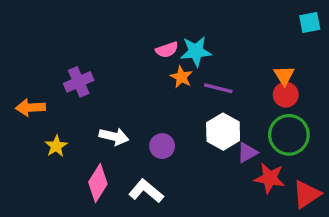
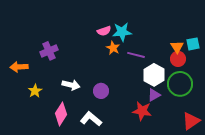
cyan square: (310, 22) -> (193, 44), moved
white hexagon: (223, 132) -> (154, 75), moved
red star: (270, 178) -> (142, 111), moved

